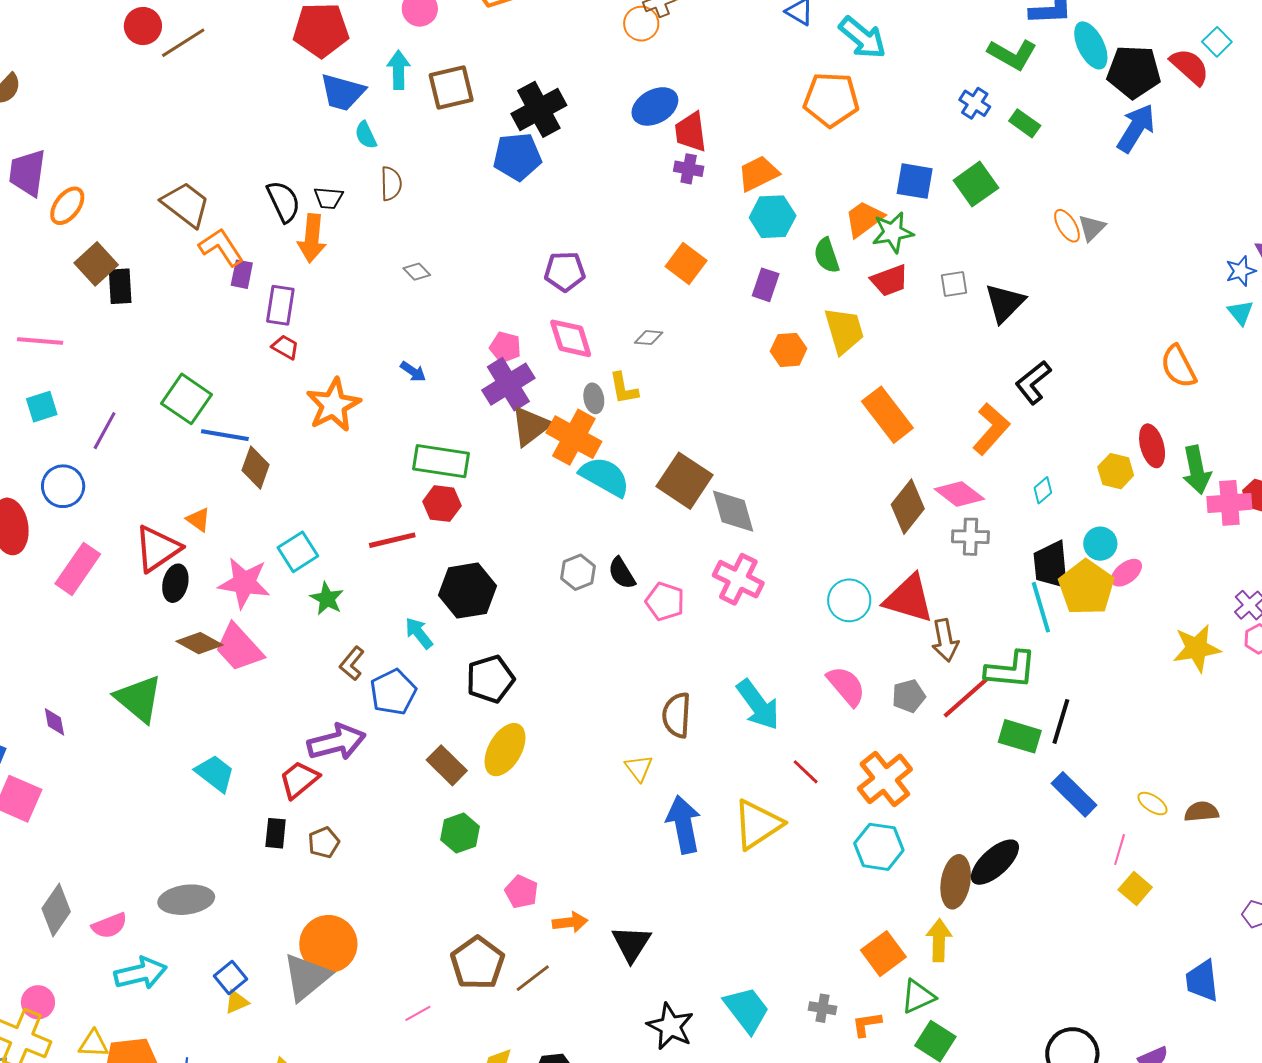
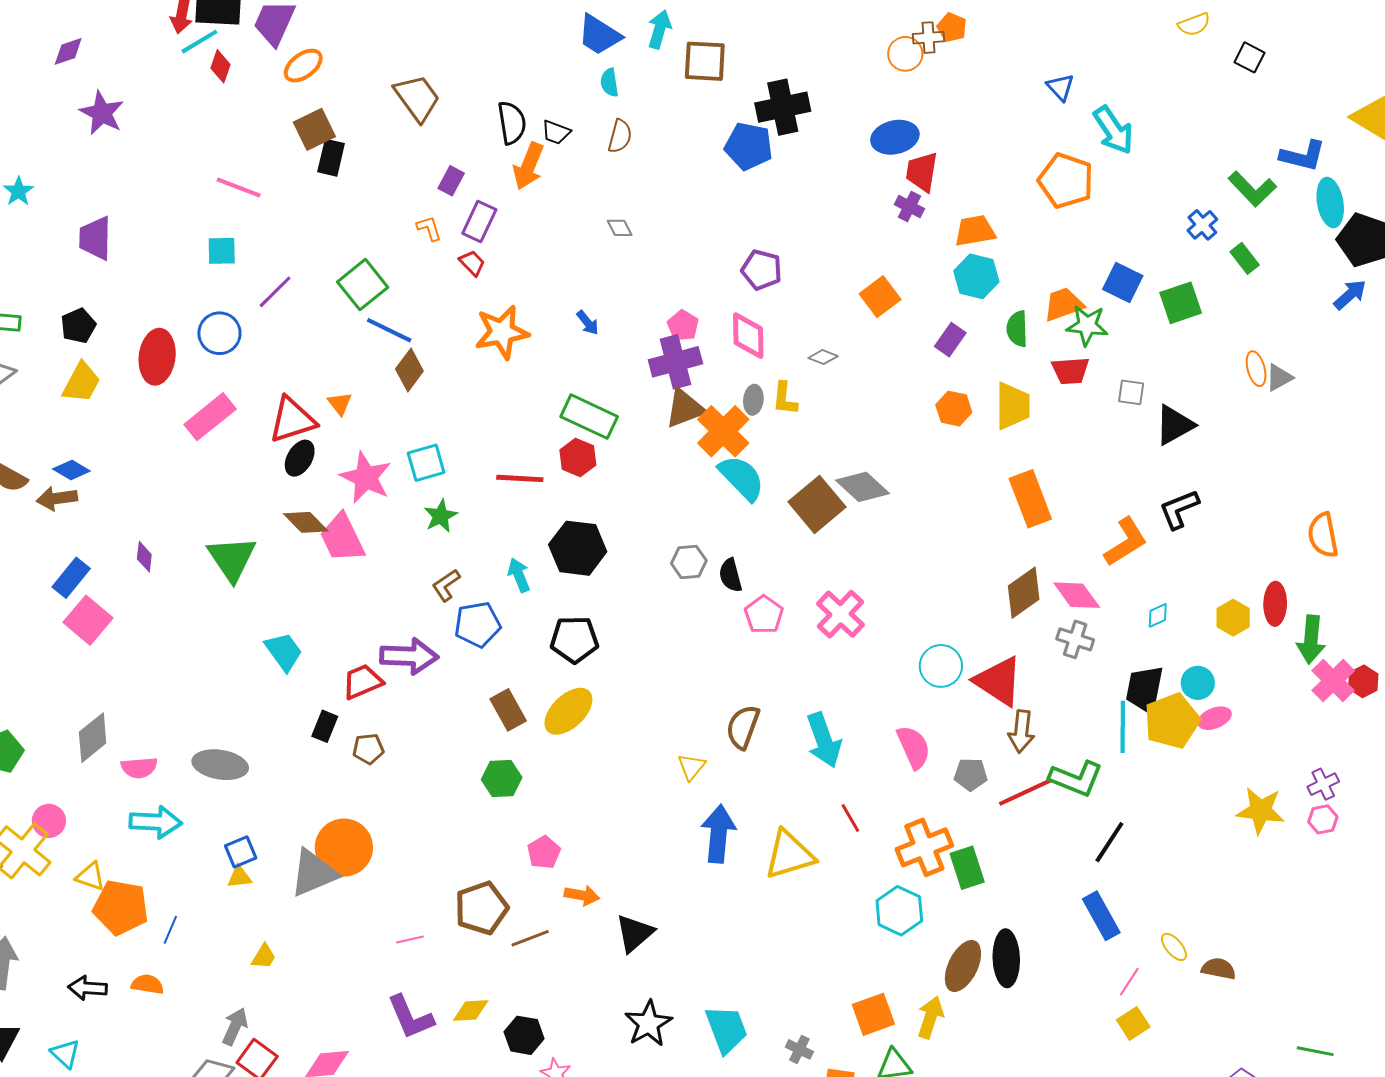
blue arrow: (1136, 128) -> (1350, 295), size x0.7
orange L-shape: (221, 247) -> (429, 228), moved, size x0.6
pink cross: (1229, 503) -> (1333, 681), turned 33
gray diamond: (733, 511) -> (862, 487), moved, turned -48
green rectangle: (1020, 736) -> (967, 868), moved, turned 39
black ellipse: (995, 862) -> (1006, 958), turned -66

